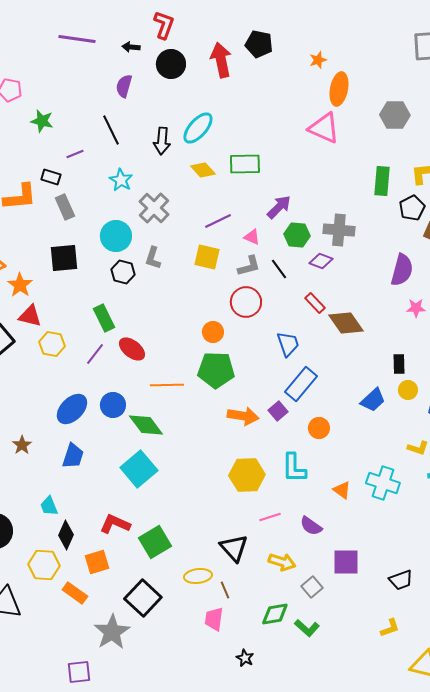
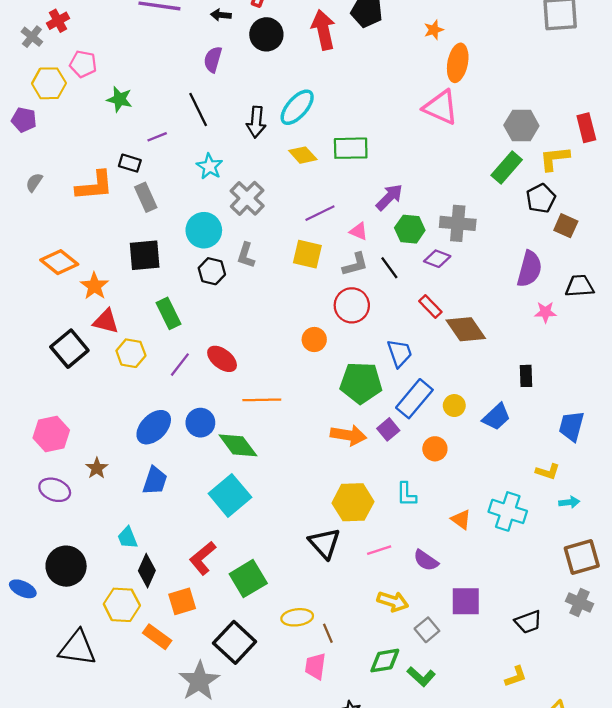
gray hexagon: (395, 115) -> (521, 125), moved
green rectangle: (382, 181) -> (507, 168), turned 36
green rectangle: (104, 318) -> (169, 313), moved
green pentagon: (216, 370) -> (361, 383), moved
yellow circle: (408, 390) -> (454, 406), moved
cyan L-shape: (294, 468) -> (406, 494), size x0.7
red L-shape: (115, 524) -> (203, 558), turned -64
black triangle: (234, 548) -> (324, 543), moved

